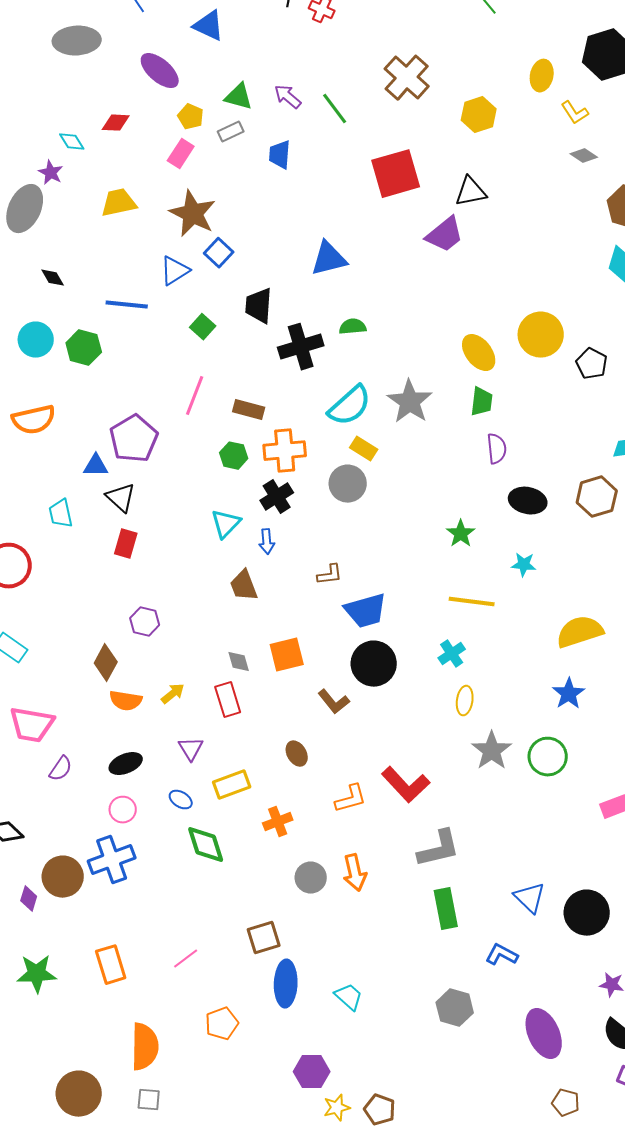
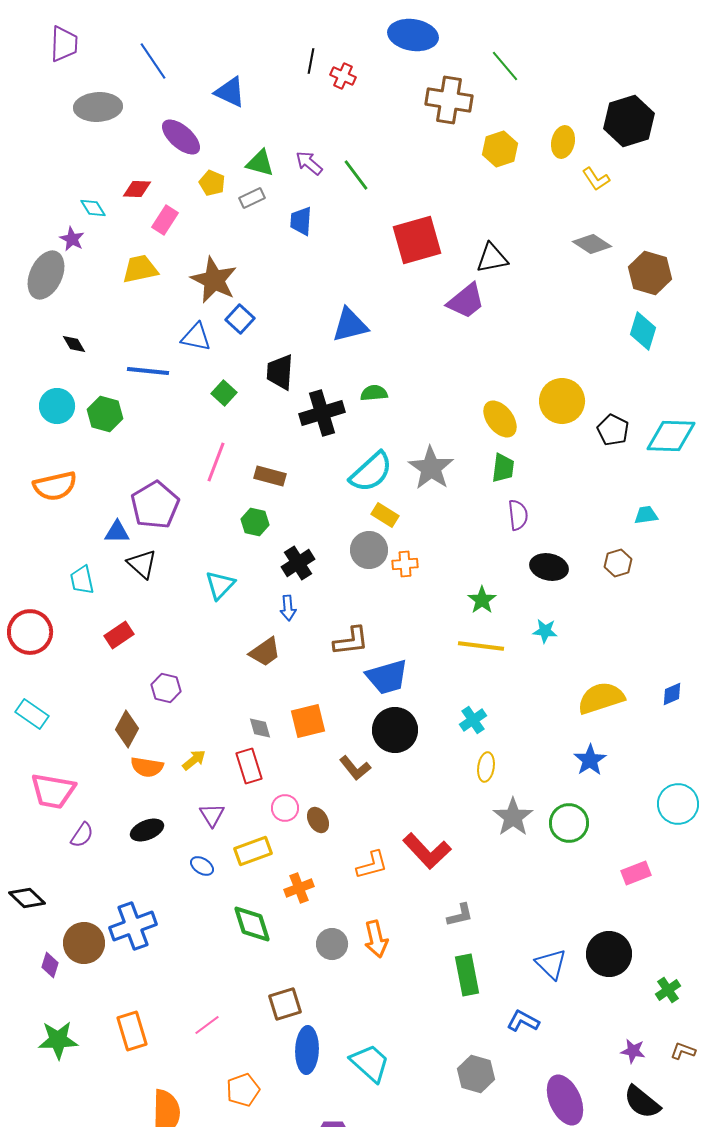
brown cross: (407, 78) -> (449, 100), moved, turned -33
yellow hexagon: (479, 115) -> (500, 149), moved
pink rectangle: (181, 154) -> (165, 220), moved
gray diamond: (584, 156) -> (592, 244), moved, size x1.4
blue triangle: (175, 271) -> (196, 337), turned 44
orange cross: (285, 451) -> (405, 564), moved, size x0.6
brown hexagon: (597, 497) -> (618, 563), size x0.7
cyan triangle: (226, 524) -> (220, 585), moved
red rectangle: (126, 544) -> (119, 635), moved, turned 40
brown L-shape: (330, 575) -> (351, 641), size x1.4
brown trapezoid: (244, 586) -> (265, 652), turned -104
yellow line: (472, 602) -> (481, 646), moved
pink circle: (123, 810) -> (285, 808), moved
green diamond: (206, 845) -> (252, 924), moved
gray L-shape: (439, 849) -> (460, 915), size x0.6
black circle: (587, 913) -> (609, 954), moved
cyan trapezoid: (349, 997) -> (370, 1063), size x1.4

